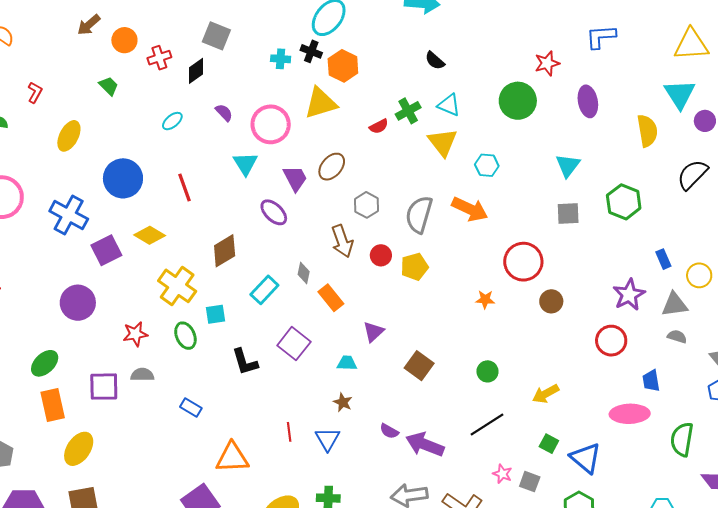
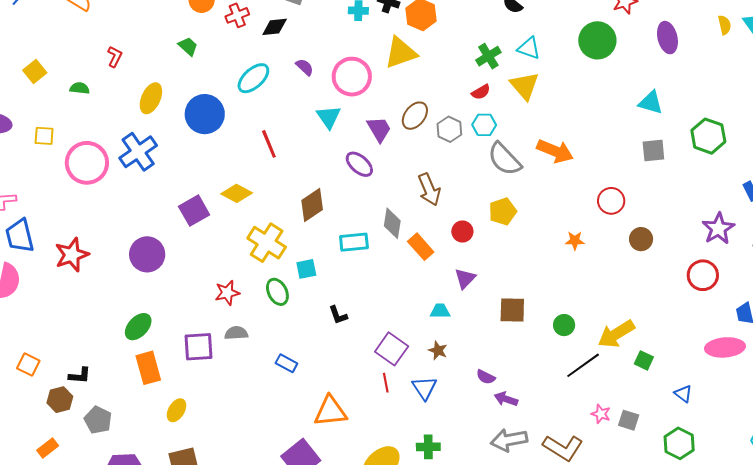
black diamond: (196, 71) -> (275, 27), turned 32
cyan ellipse: (172, 121) -> (253, 78), size x1.6
red semicircle: (379, 126) -> (481, 92), moved
yellow semicircle: (647, 131) -> (725, 25), moved, size x0.6
cyan hexagon: (487, 165) -> (484, 125), moved
cyan triangle: (568, 165) -> (651, 103), turned -48
blue circle: (123, 178) -> (205, 114), moved
gray hexagon: (367, 205) -> (449, 129), moved
gray semicircle: (419, 214) -> (505, 159), turned -57
blue cross: (69, 215) -> (138, 152), moved, turned 30
red circle: (381, 255) -> (462, 232), moved
red circle: (523, 262) -> (611, 201), size x0.7
gray diamond: (304, 273) -> (392, 223), size x1.4
cyan rectangle: (264, 290) -> (354, 242), turned 44
purple circle: (78, 303) -> (147, 254), moved
purple square: (294, 344) -> (392, 349), moved
black L-shape: (245, 362) -> (338, 315), size x0.7
brown square: (419, 366) -> (512, 310), turned -32
green circle: (487, 371) -> (564, 325), moved
yellow arrow: (546, 394) -> (616, 334), moved, size x1.4
purple arrow: (425, 444) -> (506, 399), moved, size x0.6
green square: (549, 444) -> (644, 360), moved
yellow ellipse: (79, 449) -> (177, 410), size x0.7
blue triangle: (586, 458) -> (683, 394), size x0.6

